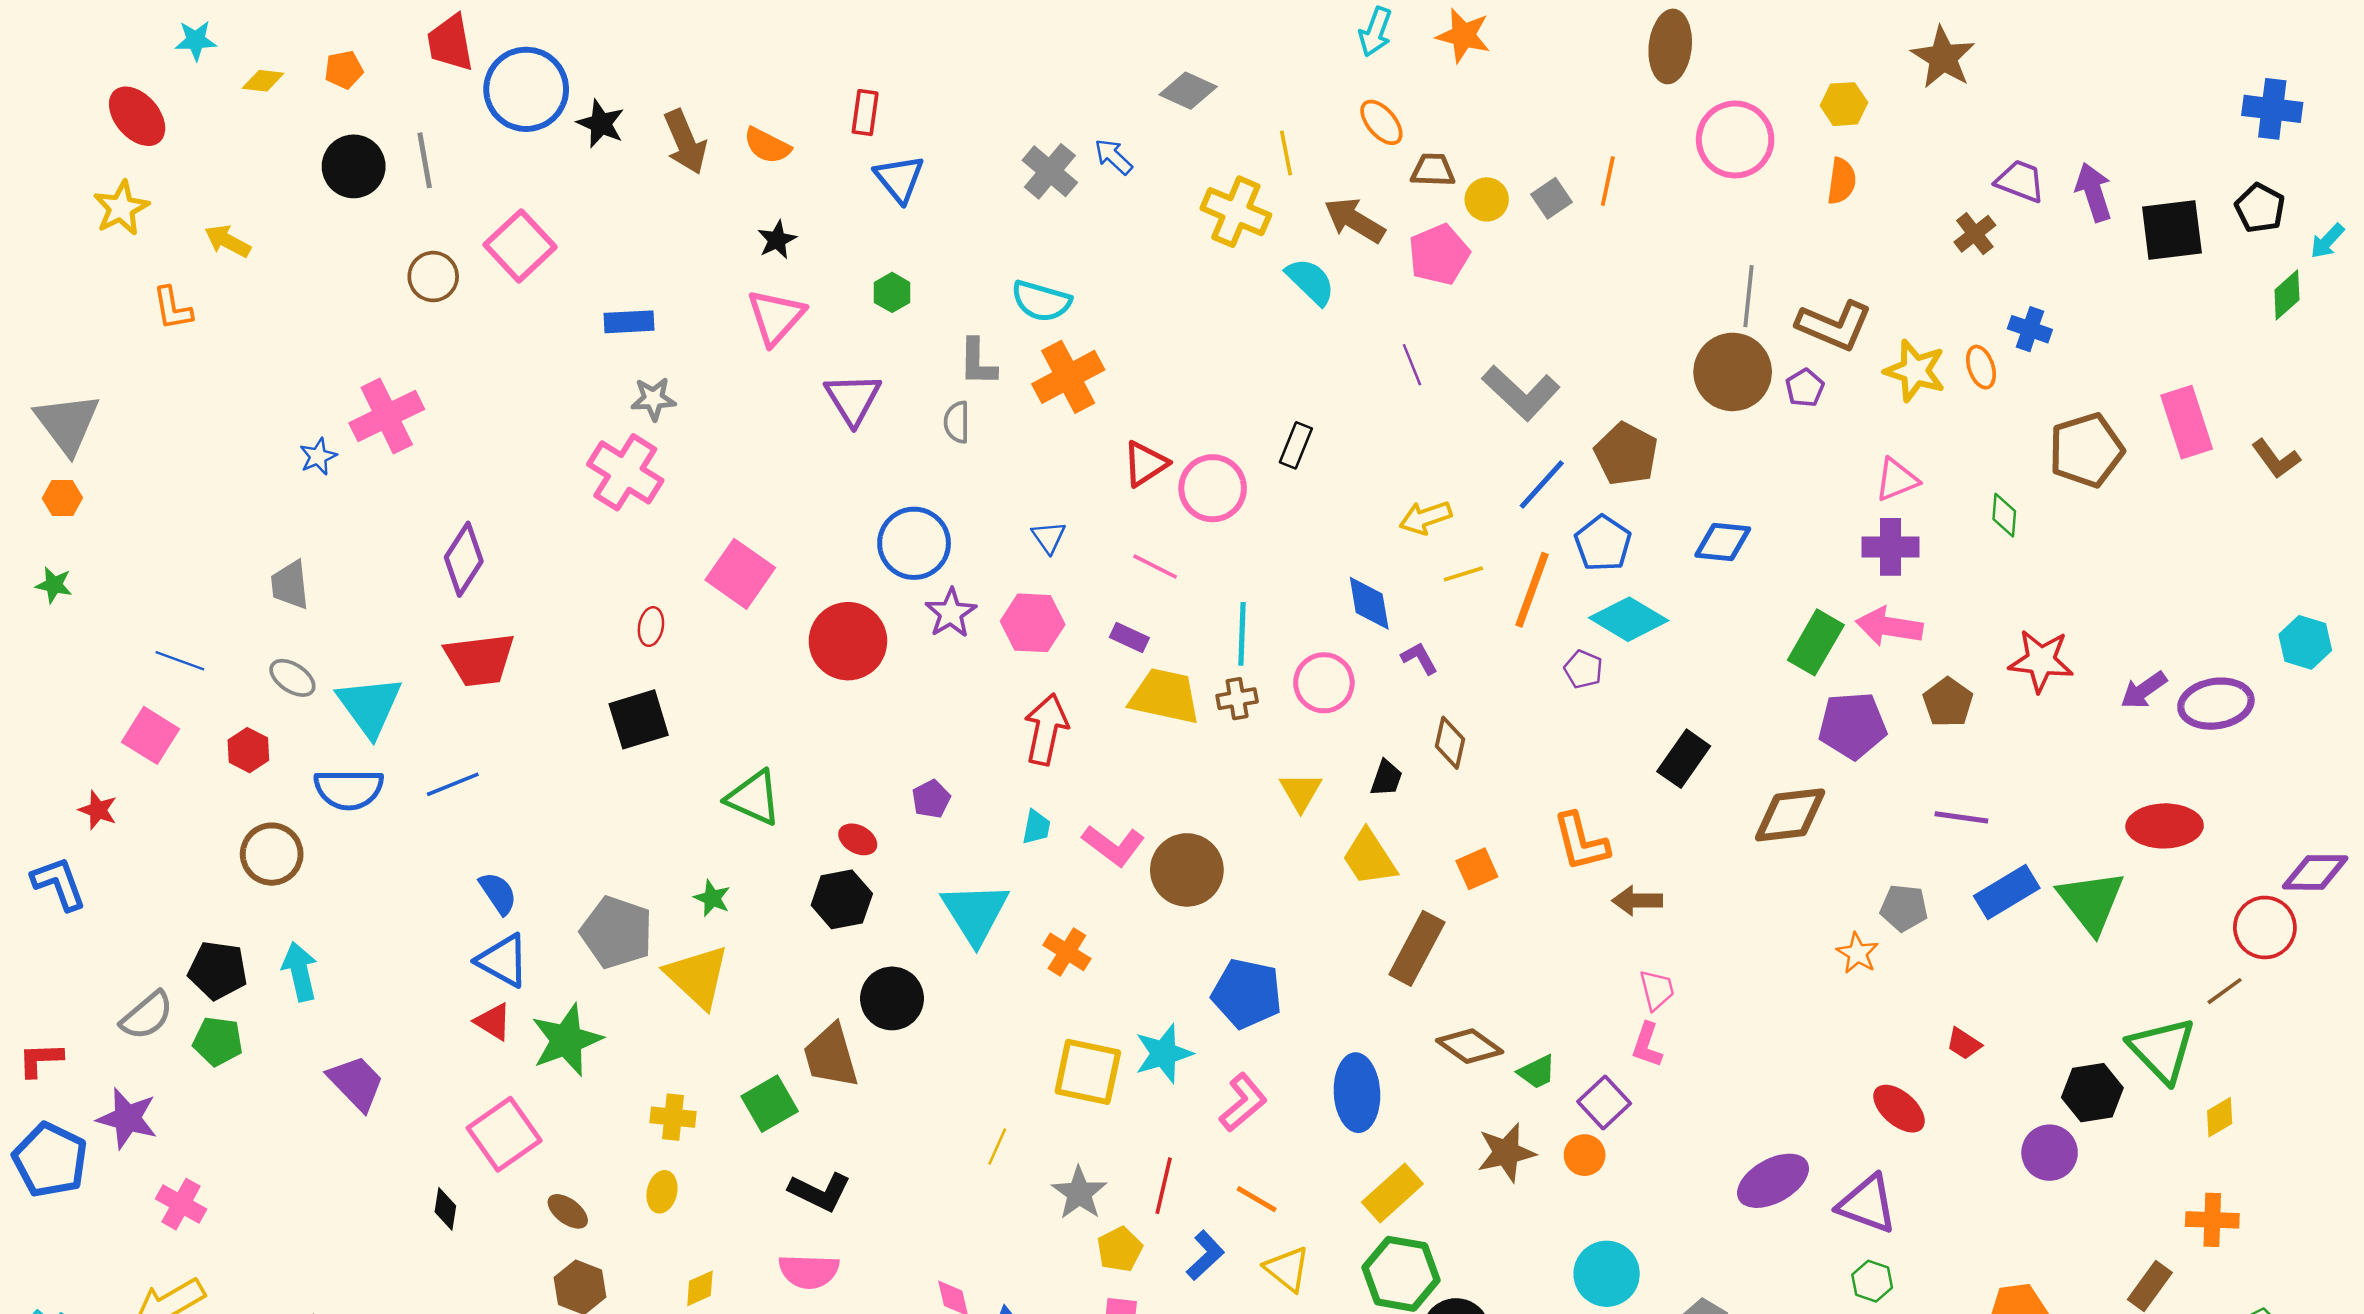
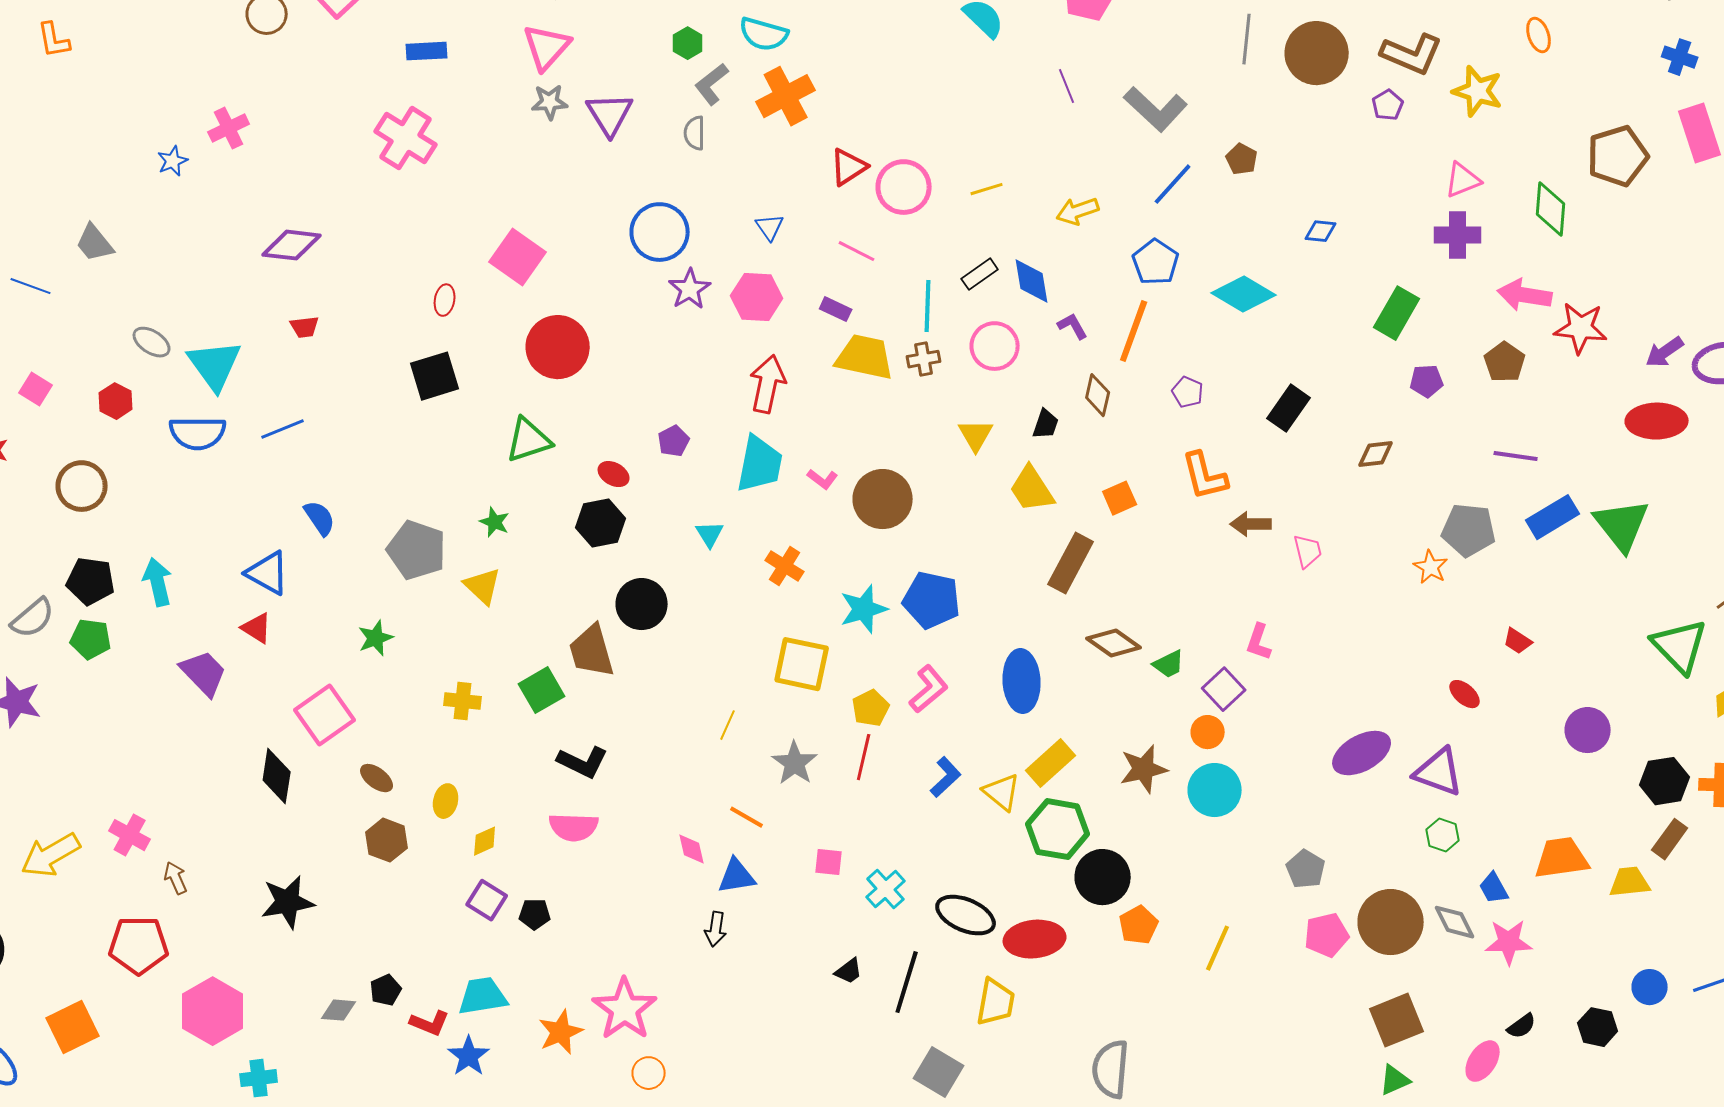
green hexagon: (892, 292) -> (688, 43), moved
gray line: (1749, 296) -> (1247, 39), moved
blue cross: (2030, 329) -> (1680, 57), moved
gray L-shape: (978, 362) -> (712, 84), turned 51
orange ellipse: (1981, 367) -> (1539, 35), moved
brown circle: (1733, 372) -> (1317, 53), moved
gray star: (653, 399) -> (550, 102), moved
pink cross: (387, 416) -> (229, 128), size x0.7
black rectangle: (1296, 445) -> (980, 274), moved, turned 33
brown pentagon: (1626, 454) -> (1242, 159), size x0.6
pink cross: (625, 472) -> (406, 138), moved
green diamond: (2004, 515) -> (1551, 209), size x1.5
blue diamond: (1723, 542) -> (1321, 231), size x0.7
blue pentagon: (1603, 543) -> (1156, 262), moved
purple diamond: (464, 559) -> (292, 245), turned 64
yellow line: (1463, 574) -> (987, 189), moved
gray trapezoid: (290, 585) -> (95, 243), moved, turned -33
orange line: (1532, 590) -> (1134, 331), moved
pink arrow: (1889, 626) -> (1525, 295), moved
red circle: (848, 641) -> (558, 347), moved
red trapezoid: (480, 660) -> (305, 327), size x0.5
blue line: (180, 661) -> (31, 286), moved
purple pentagon: (1583, 669) -> (1188, 392), moved
purple pentagon: (1853, 726) -> (1427, 381), size x0.6
pink square: (151, 735) -> (36, 389), size x0.7
green triangle: (754, 798) -> (529, 440), turned -42
brown diamond: (1790, 815) -> (1376, 454), size x0.6
red ellipse: (2165, 826) -> (1657, 421), moved
cyan trapezoid: (1036, 827) -> (760, 464), size x2.0
pink L-shape: (1113, 846) -> (823, 479), size x0.6
brown circle: (272, 854) -> (82, 486), moved
gray pentagon: (1904, 908) -> (1469, 530), size x1.4
cyan triangle: (975, 913) -> (710, 534), size x0.5
blue triangle: (503, 961) -> (268, 573), moved
yellow triangle: (697, 976) -> (483, 586), size x0.7
pink trapezoid: (1657, 990) -> (1308, 551), moved
red triangle: (493, 1022) -> (257, 628), moved
green star: (567, 1040) -> (376, 638), size x0.6
cyan star: (1164, 1054) -> (864, 609), moved
black hexagon: (2092, 1093) -> (1665, 781), moved
red ellipse: (1899, 1109) -> (1465, 694), size x0.7
brown star: (1506, 1153) -> (1144, 769), moved
yellow ellipse: (662, 1192) -> (446, 801), moved
orange line: (1257, 1199) -> (747, 817), moved
pink cross: (181, 1204) -> (130, 835), moved
black diamond: (445, 1209) -> (277, 776), size x1.6
yellow pentagon: (1120, 1249) -> (871, 708), moved
blue L-shape: (1205, 1255) -> (946, 777), moved
yellow triangle: (1287, 1269) -> (1002, 792), moved
cyan circle: (1607, 1274) -> (1215, 790), moved

